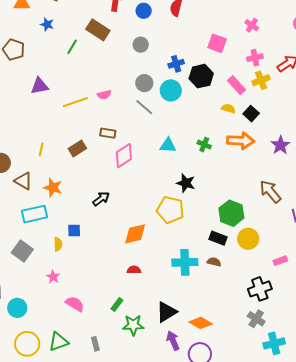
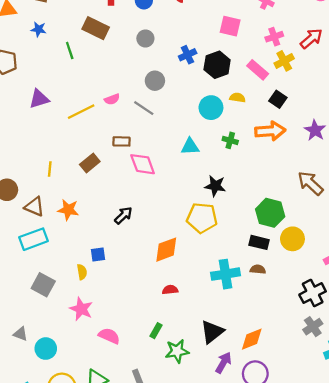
green line: (72, 47) -> (70, 50), turned -42
cyan circle: (171, 90) -> (211, 108), moved
gray line: (144, 107) -> (144, 108), moved
yellow semicircle: (228, 109) -> (237, 98), moved
pink diamond: (124, 156) -> (143, 164), turned -70
cyan rectangle: (34, 214) -> (34, 239), moved
pink star: (53, 277) -> (81, 309), size x1.5
gray cross: (256, 319) -> (313, 327), turned 30
orange diamond: (201, 323) -> (252, 339), turned -45
purple arrow: (173, 341) -> (223, 363), turned 60

